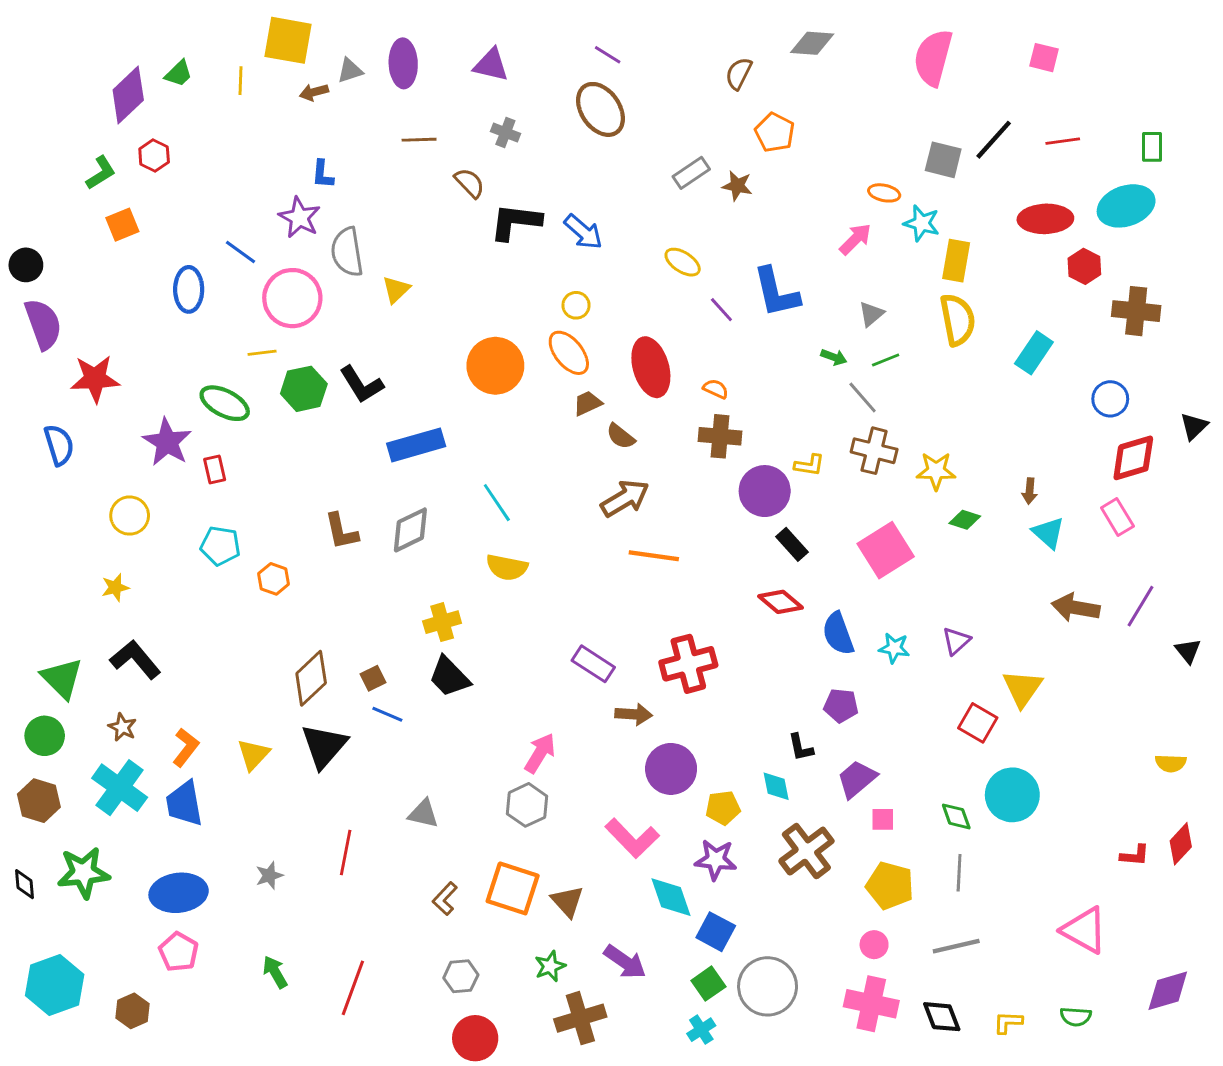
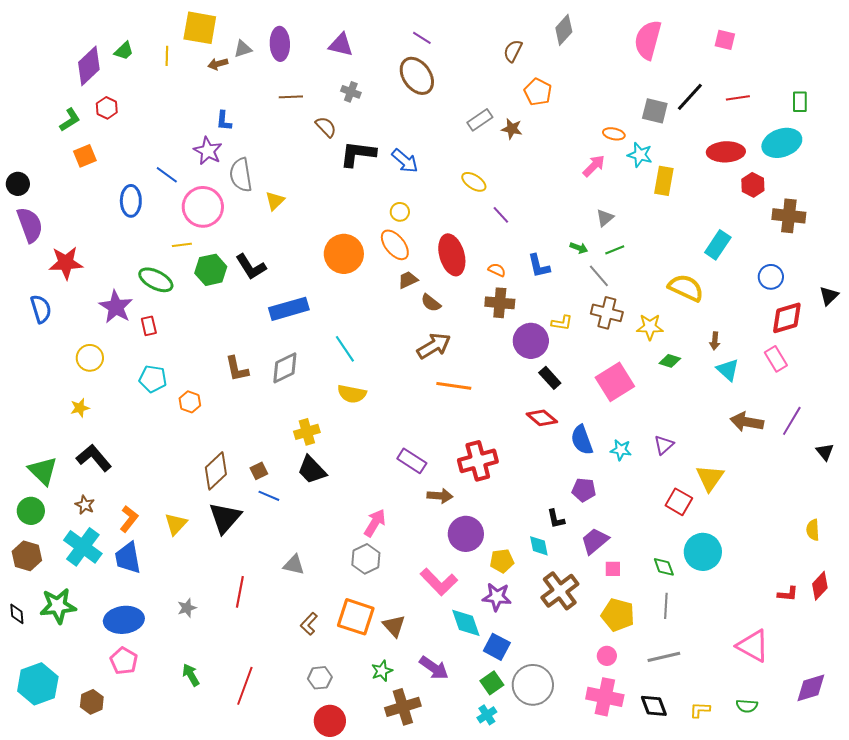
gray diamond: (812, 43) -> (564, 30), turned -52
blue L-shape: (776, 292) -> (539, 266), moved, size x0.7
yellow semicircle: (958, 320) -> (686, 288), moved, turned -54
yellow semicircle: (1171, 763) -> (813, 530), turned 85

